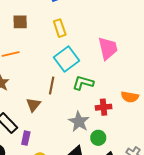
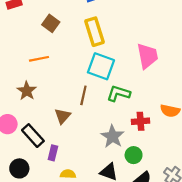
brown square: (20, 22) -> (51, 23), turned 35
yellow rectangle: (60, 28) -> (94, 32), size x1.4
cyan square: (66, 59) -> (101, 66), turned -35

